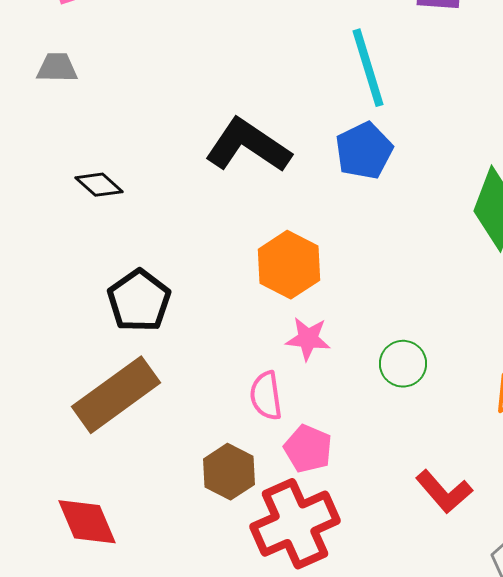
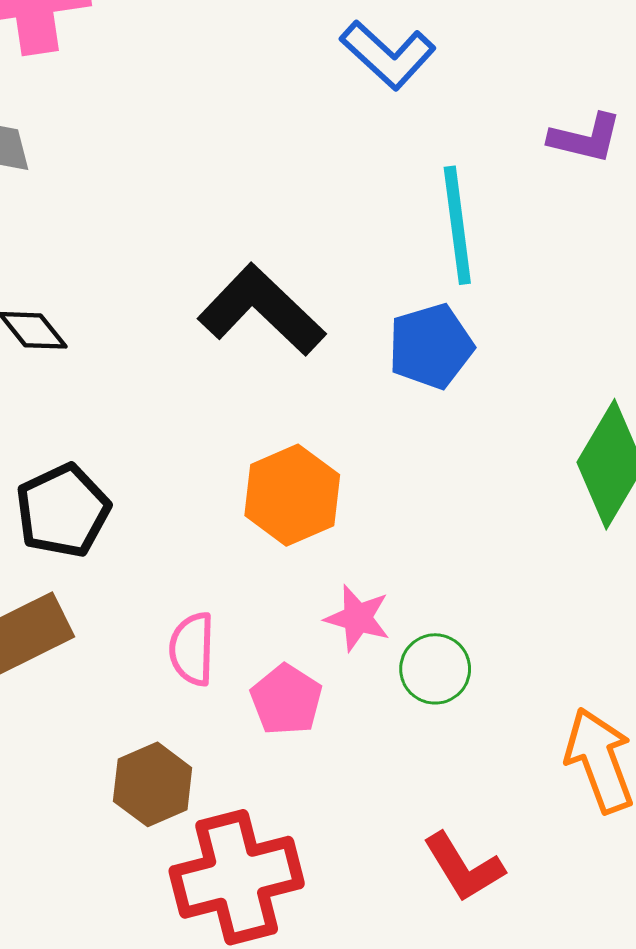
pink star: (308, 339) -> (358, 618), moved
pink semicircle: (266, 396) -> (192, 649), moved
pink pentagon: (308, 449) -> (286, 700), moved

